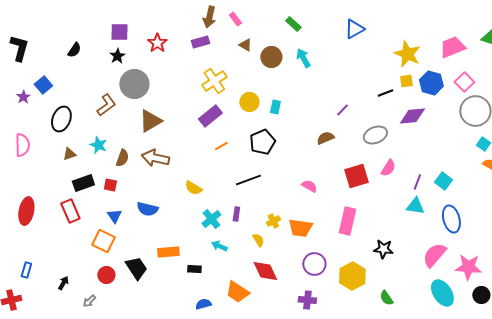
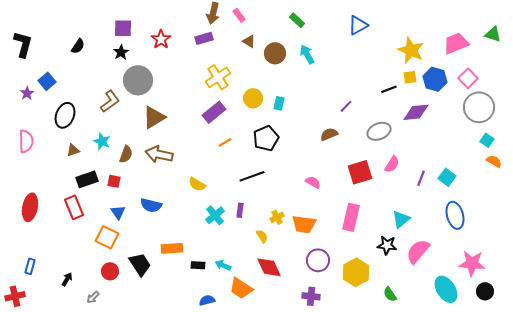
cyan triangle: (415, 206) -> (401, 219), moved, turned -48
cyan arrow: (219, 246) -> (223, 265), moved
pink semicircle: (434, 255) -> (418, 251), moved

